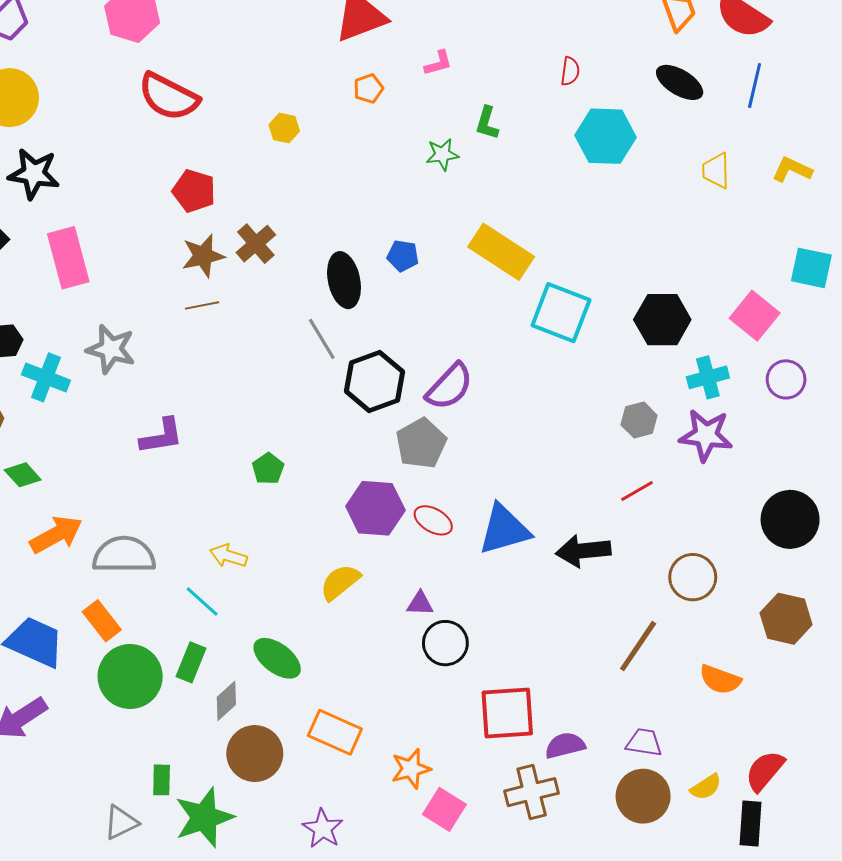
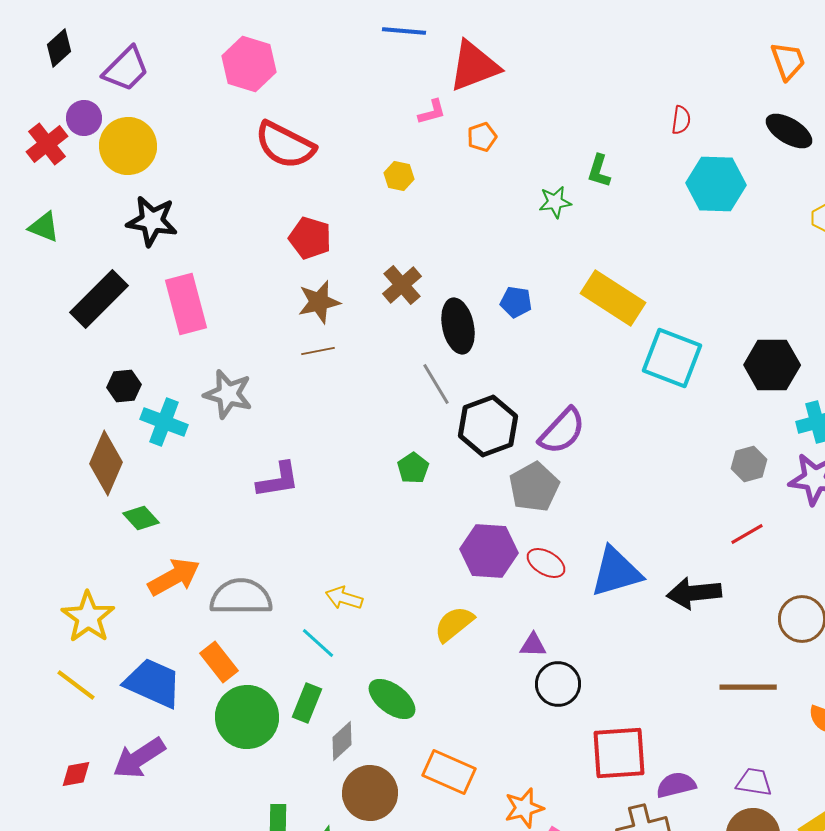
pink L-shape: (438, 63) -> (432, 112), moved
brown cross: (256, 244) -> (402, 285), moved
green pentagon: (268, 469) -> (413, 468), moved
brown line: (638, 646) -> (748, 687), turned 56

